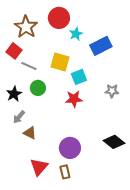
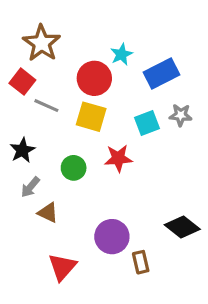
red circle: (59, 18) -> (94, 78), moved
yellow square: (60, 62) -> (91, 117), moved
cyan square: (79, 77) -> (147, 123), moved
green circle: (38, 88) -> (74, 168), moved
gray star: (112, 91) -> (181, 115), moved
brown rectangle: (65, 172) -> (141, 262), moved

